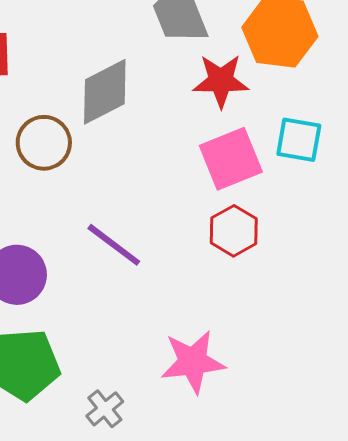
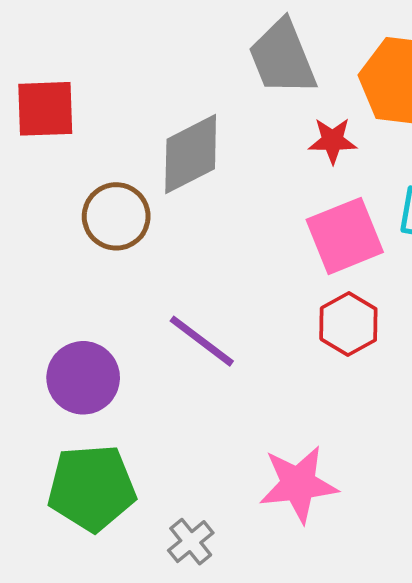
red star: (221, 81) -> (333, 141), size x0.7

